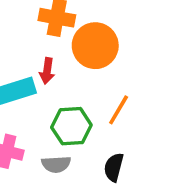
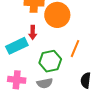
black semicircle: (114, 167) -> (86, 80), moved

